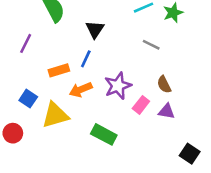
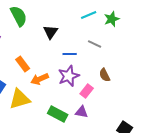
blue line: (86, 59) -> (70, 54), moved, turned 64
orange rectangle: (59, 70) -> (23, 64), turned 70
purple triangle: (167, 111) -> (82, 112), moved

